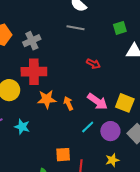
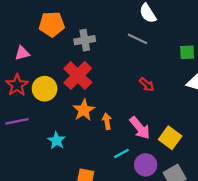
red cross: (34, 72) -> (78, 75), turned 30
orange star: (47, 99) -> (84, 110), turned 30
cyan star: (22, 127) -> (57, 140), moved

